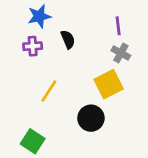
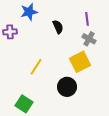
black semicircle: (68, 39) -> (58, 27), moved
purple cross: (33, 46) -> (10, 32), moved

